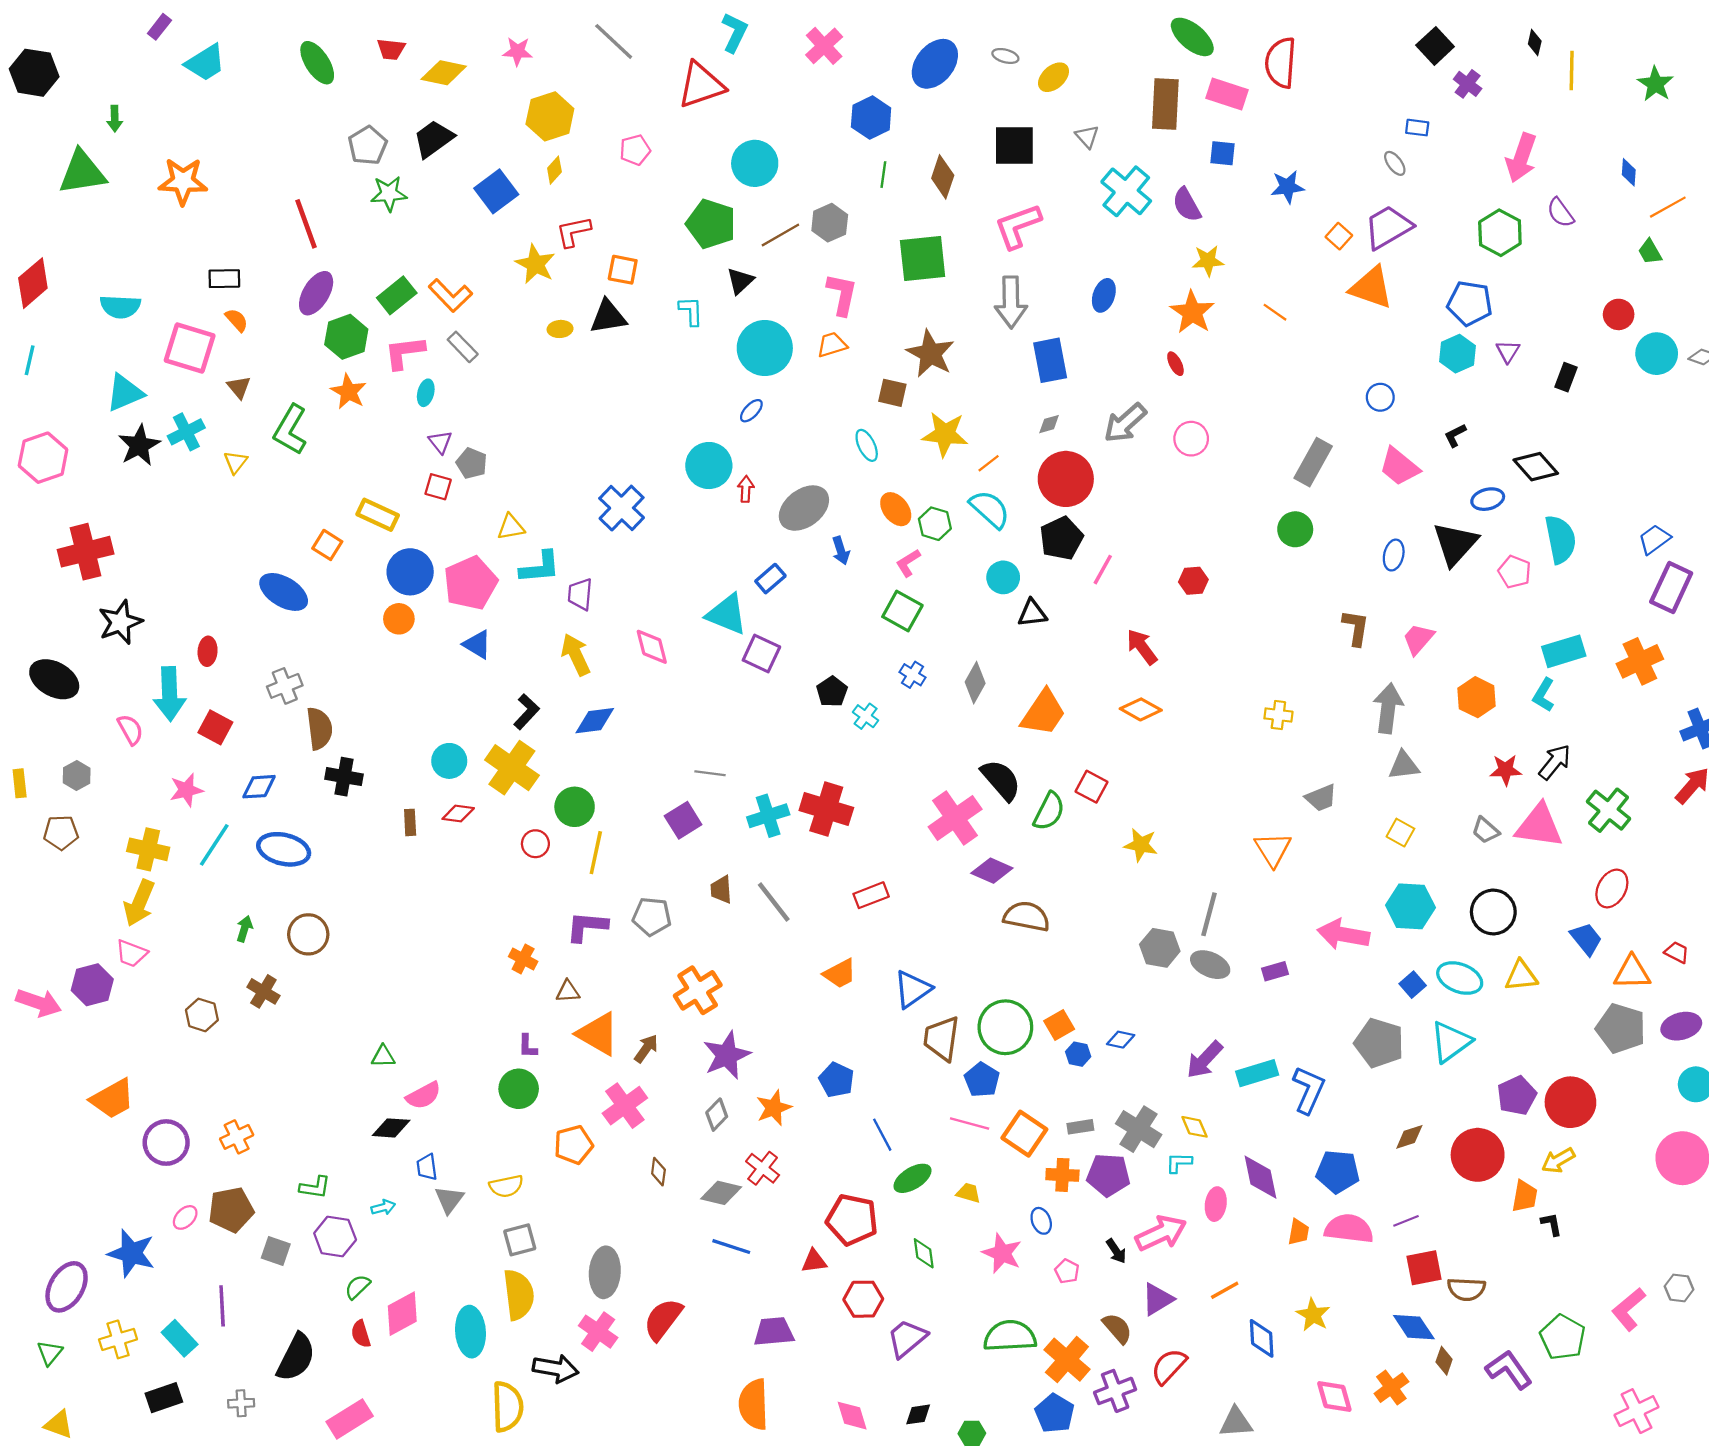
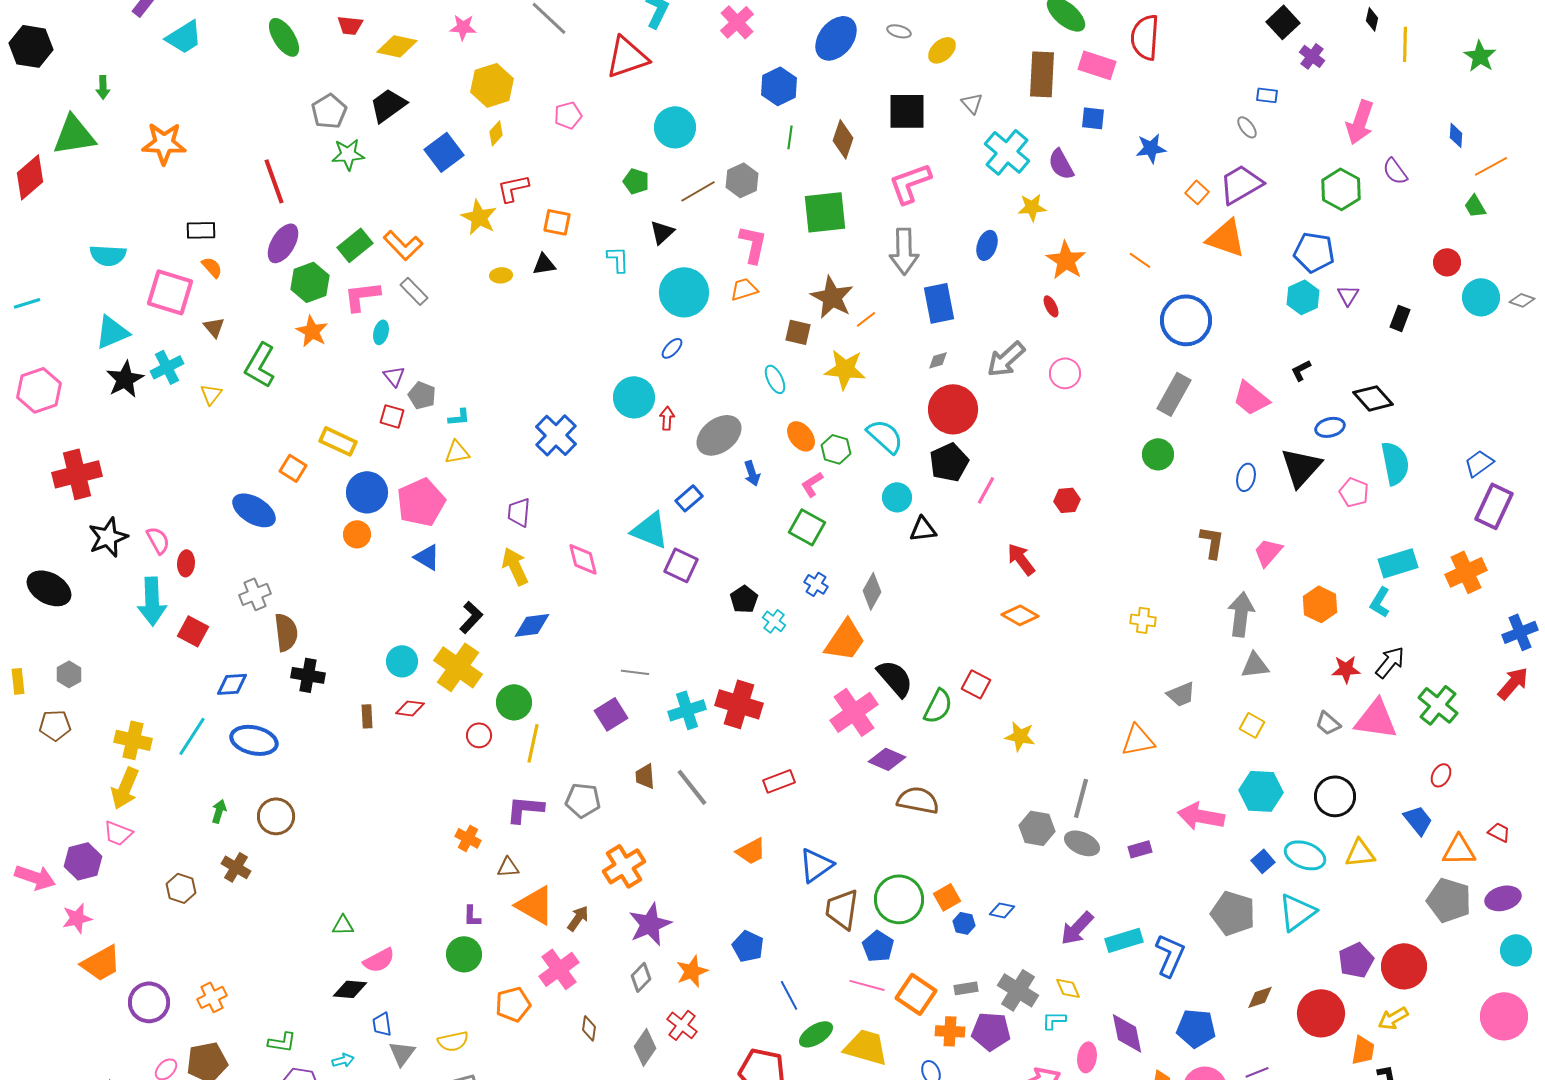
green pentagon: (711, 224) -> (636, 181), size x0.6
yellow star: (1208, 261) -> (1032, 207), moved
red diamond: (33, 283) -> (30, 177), moved
black triangle: (608, 317) -> (544, 264), size x0.7
cyan line: (30, 360) -> (27, 303), turned 60
blue circle: (1380, 397) -> (1186, 320), moved, size x2.0
orange line: (989, 463) -> (866, 319), moved
cyan L-shape: (540, 567) -> (459, 417), moved, size x0.6
orange trapezoid: (1043, 713) -> (845, 640), moved
pink semicircle: (130, 730) -> (158, 540), moved
pink star: (186, 790) -> (77, 918), moved
orange triangle: (1273, 849) -> (1138, 740), turned 51
red ellipse: (1612, 888) -> (1441, 775), size x0.7
gray diamond: (721, 1193) -> (645, 1047), turned -69
yellow trapezoid: (968, 1193) -> (866, 1047), size x2.0

